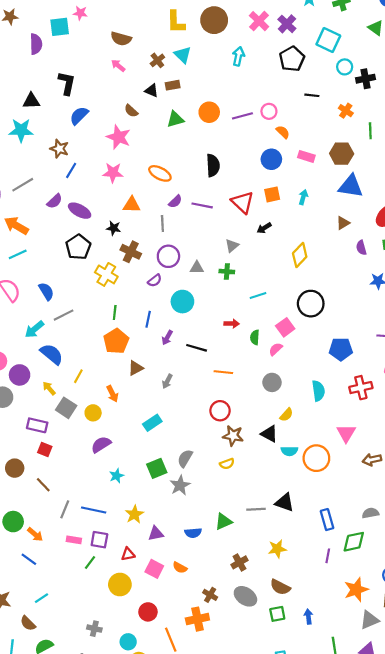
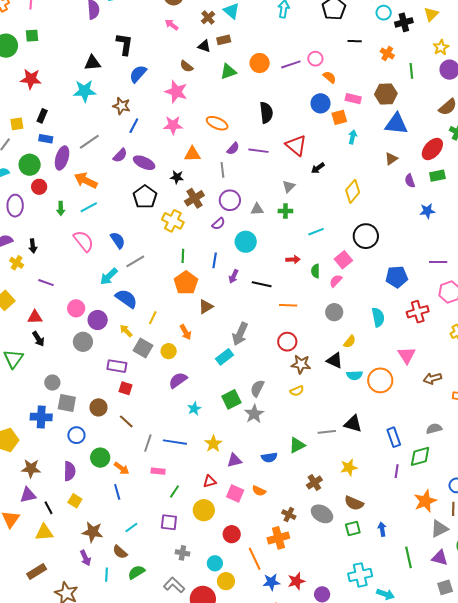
orange square: (272, 194) -> (339, 117), moved
brown cross: (131, 252) -> (194, 198), turned 36
gray arrow: (167, 381) -> (240, 334), moved, size x1.6
purple square: (99, 540) -> (169, 522), moved
blue line: (29, 559) -> (117, 492), turned 42

